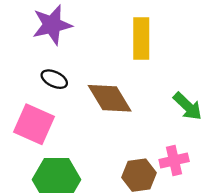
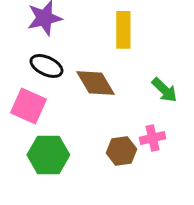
black ellipse: (54, 79) -> (46, 66), size x1.4

